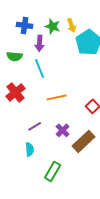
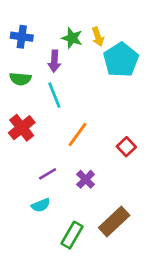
blue cross: (25, 25) -> (22, 37), moved
orange line: (57, 97) -> (77, 135), turned -42
brown rectangle: (84, 141) -> (114, 221), moved
cyan semicircle: (30, 149) -> (41, 205), turned 72

